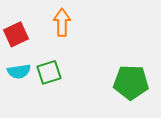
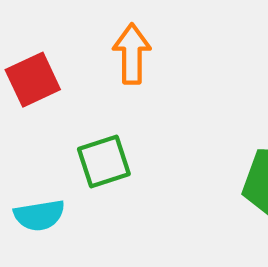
cyan semicircle: (19, 71) -> (39, 215), moved

